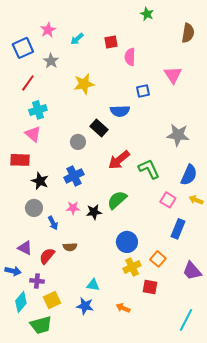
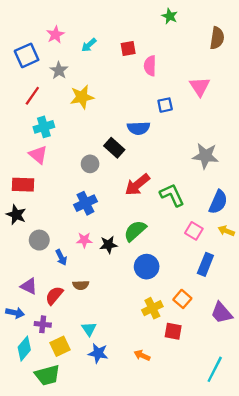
yellow star: (84, 84) -> (82, 97), moved
black star: (40, 181) -> (16, 215), moved
blue circle: (127, 242) -> (147, 267), moved
cyan triangle: (93, 285) -> (89, 329), moved, turned 48

